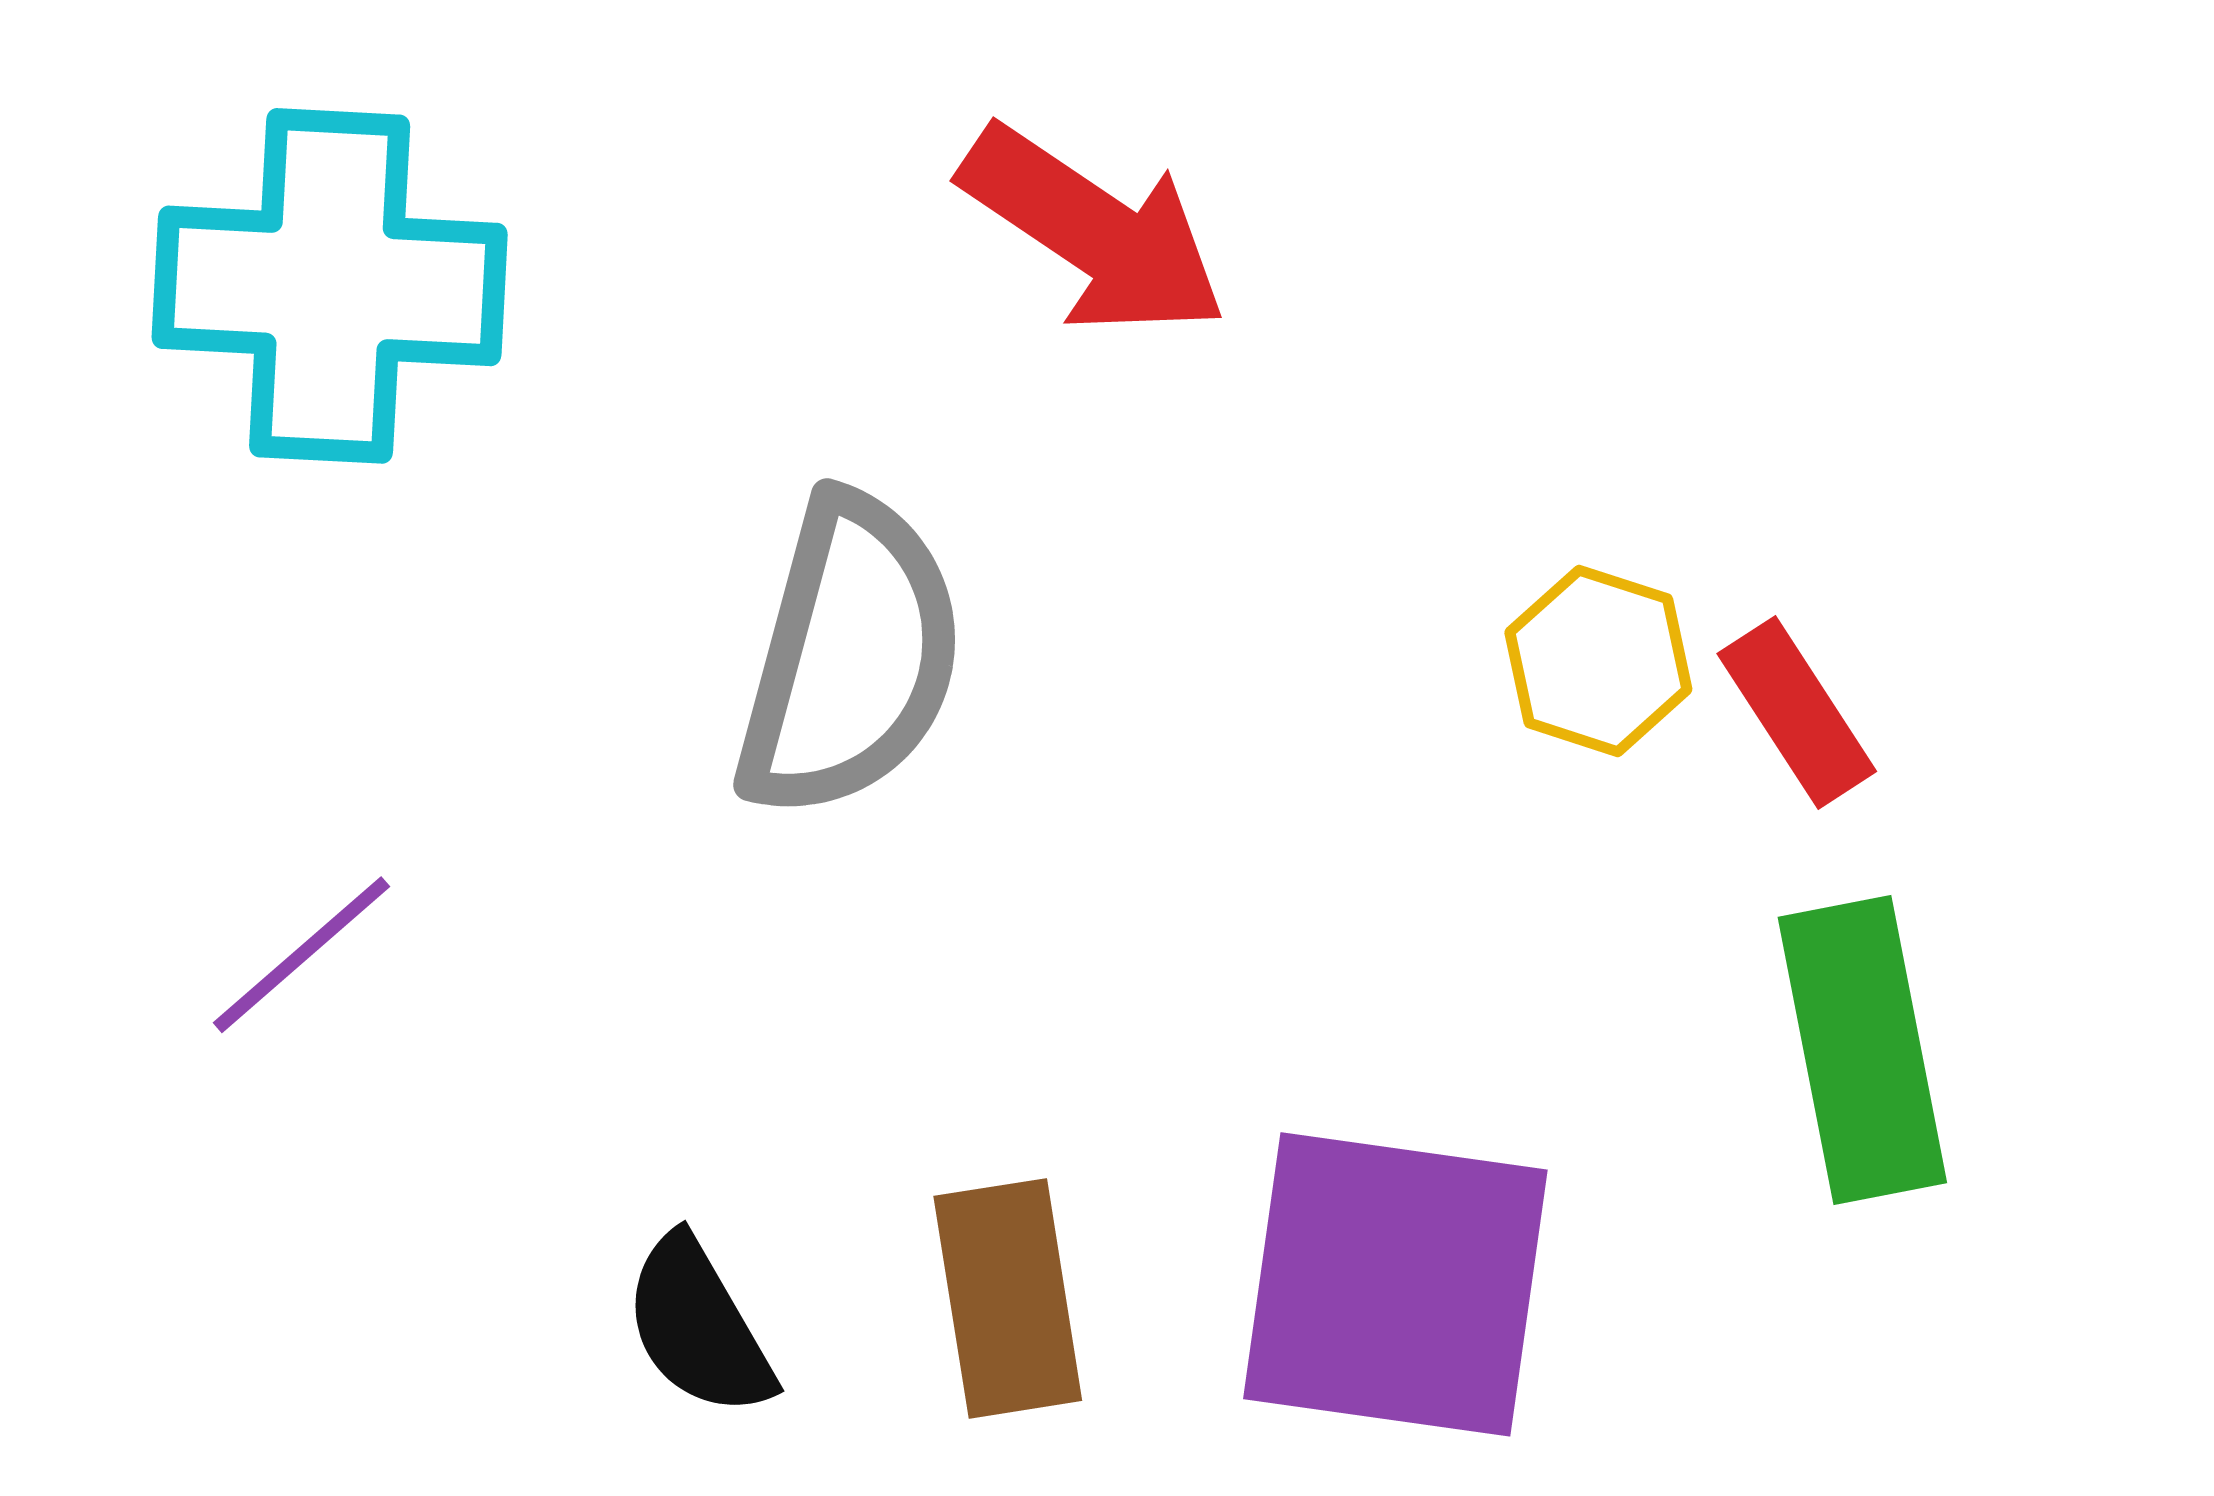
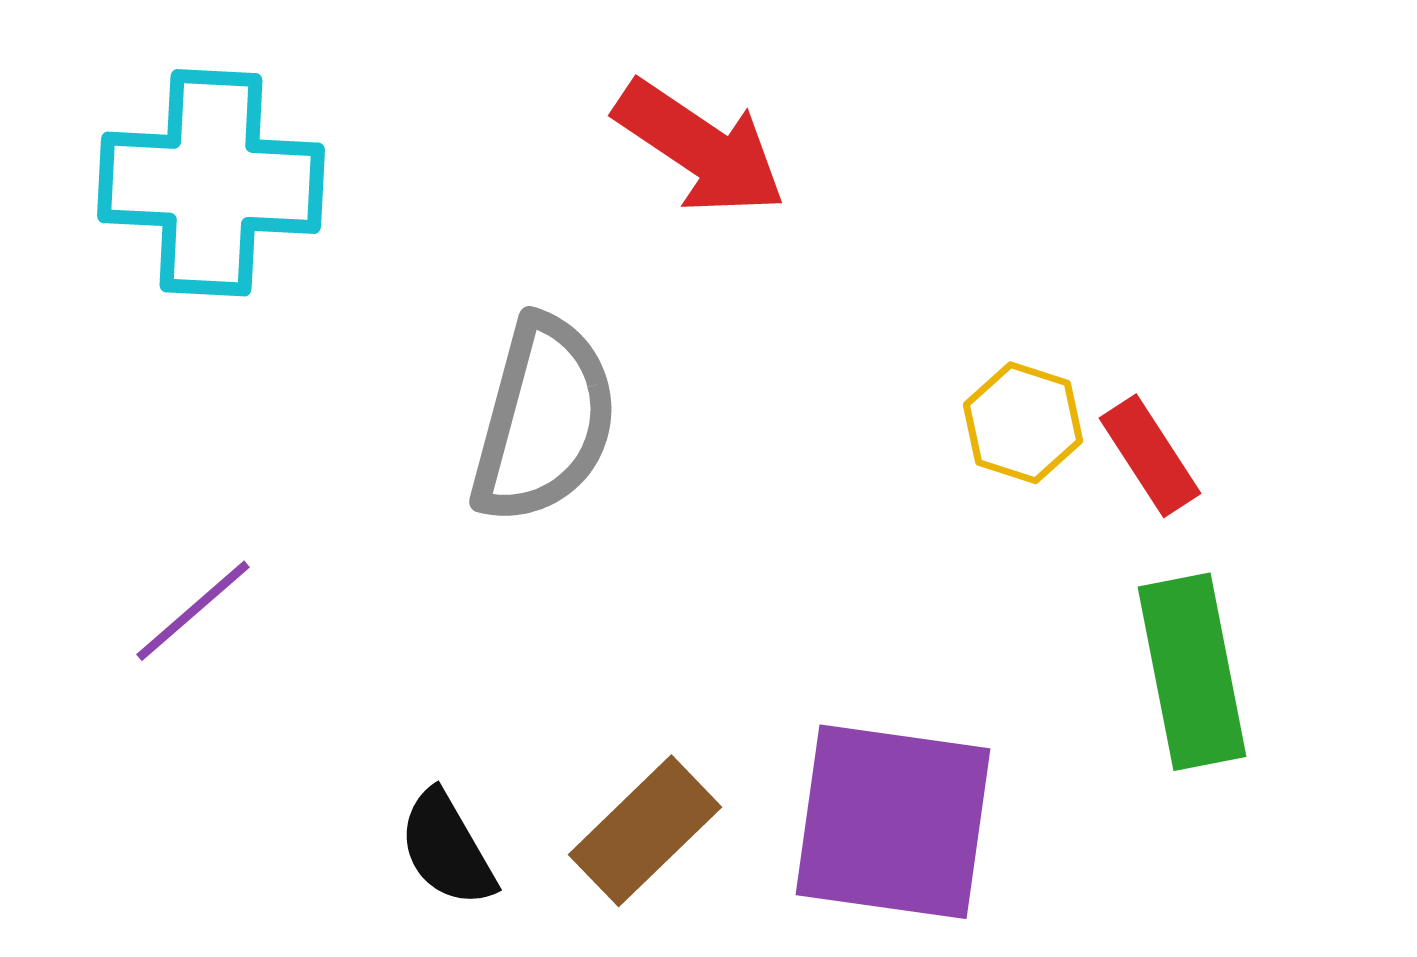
brown rectangle: (1008, 1298) -> (645, 831), turned 55

